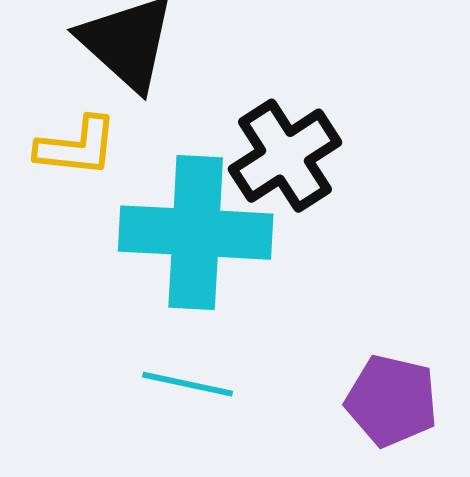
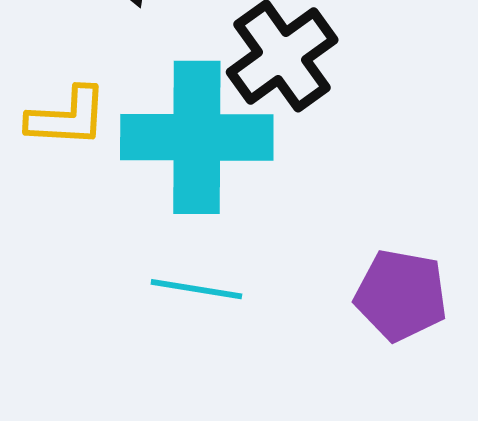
yellow L-shape: (77, 147) -> (67, 117), moved

